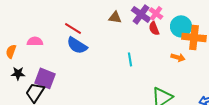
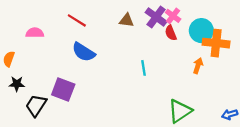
red line: (73, 28) -> (77, 20), moved
pink semicircle: (35, 41) -> (35, 33), moved
orange arrow: (178, 57) -> (198, 66), turned -88
purple square: (45, 78) -> (63, 89), moved

